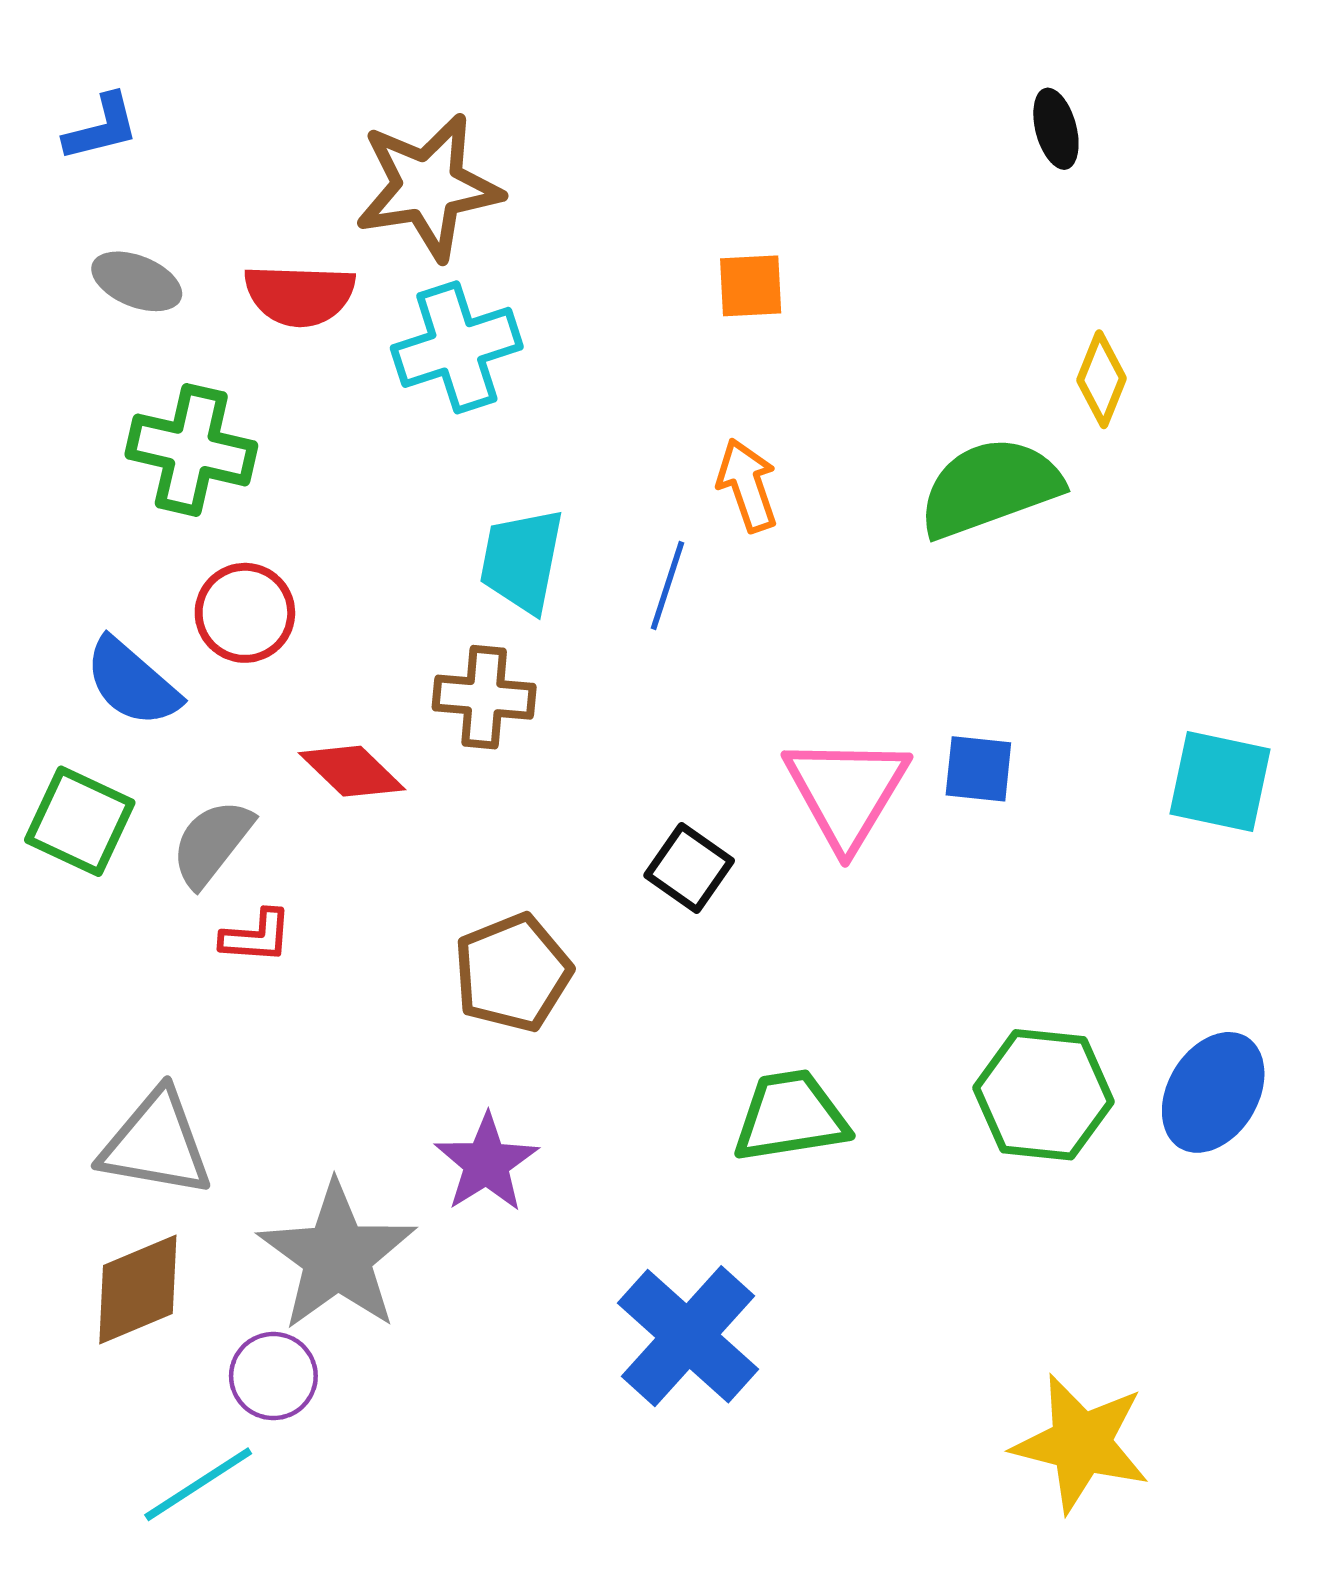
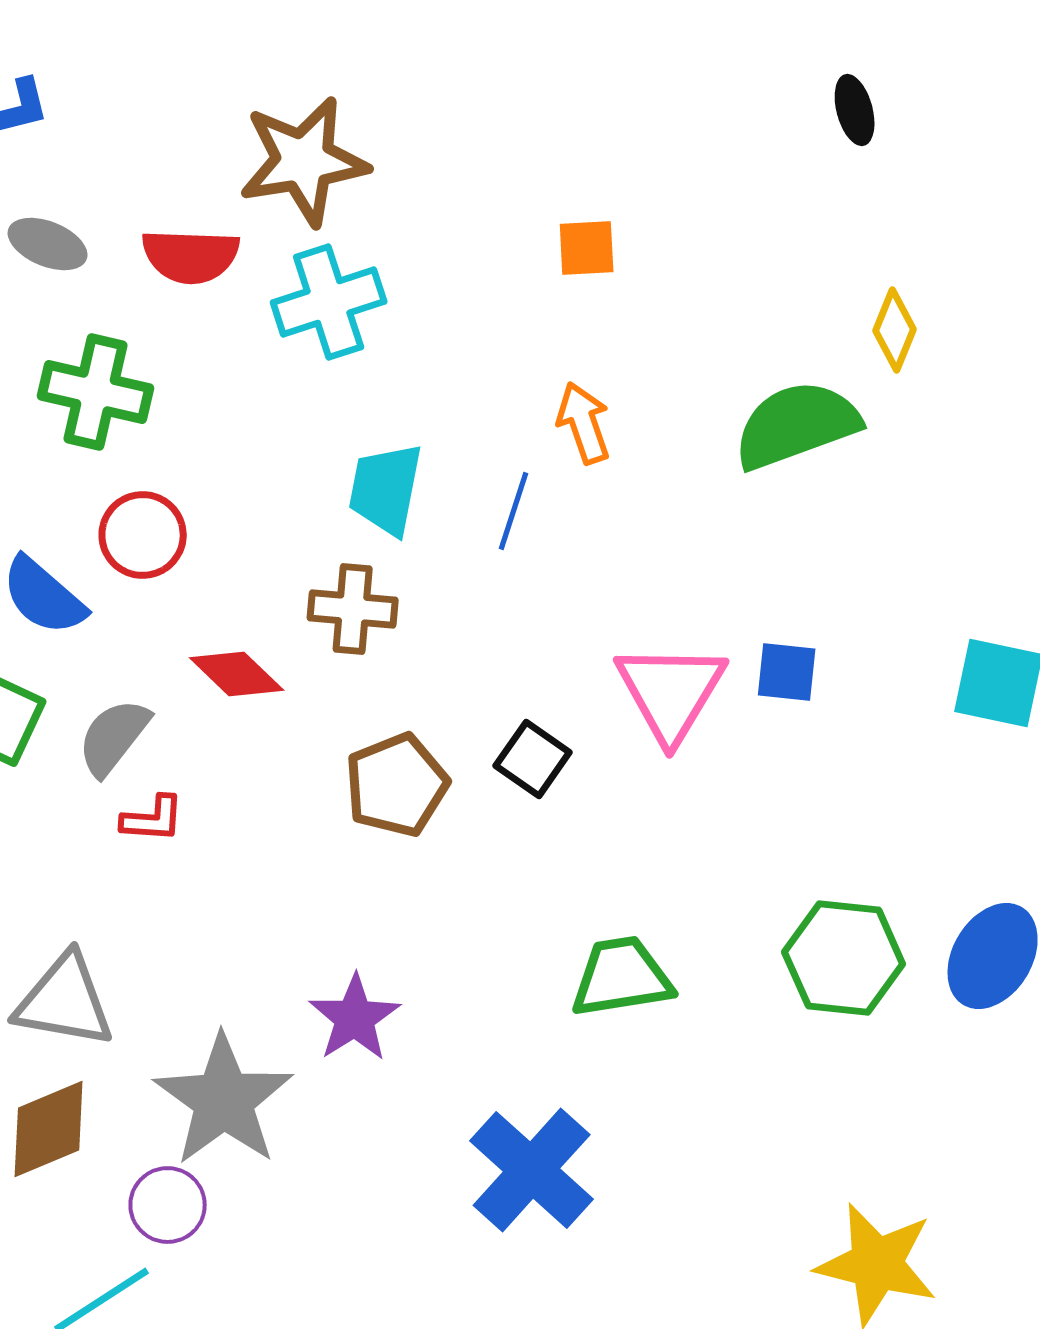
brown pentagon: (513, 973) -> (397, 785), moved

